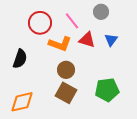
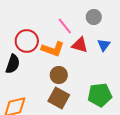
red circle: (40, 23) -> (27, 41), moved

